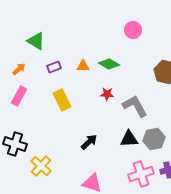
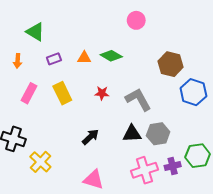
orange arrow: (19, 69) -> (18, 61), turned 136
red star: (107, 94) -> (102, 93), moved
pink rectangle: (19, 96) -> (29, 93), moved

